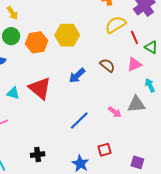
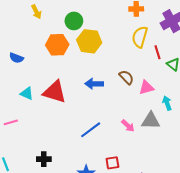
yellow semicircle: (116, 25) -> (140, 37), turned -50
green circle: (11, 36) -> (74, 21), moved
pink triangle: (134, 64) -> (146, 88), moved
blue arrow: (77, 76) -> (94, 84), turned 36
red triangle: (40, 88) -> (55, 92), turned -30

